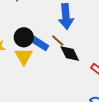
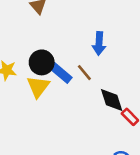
blue arrow: (66, 17) -> (99, 43), size x0.7
black diamond: (70, 54) -> (112, 100), moved

